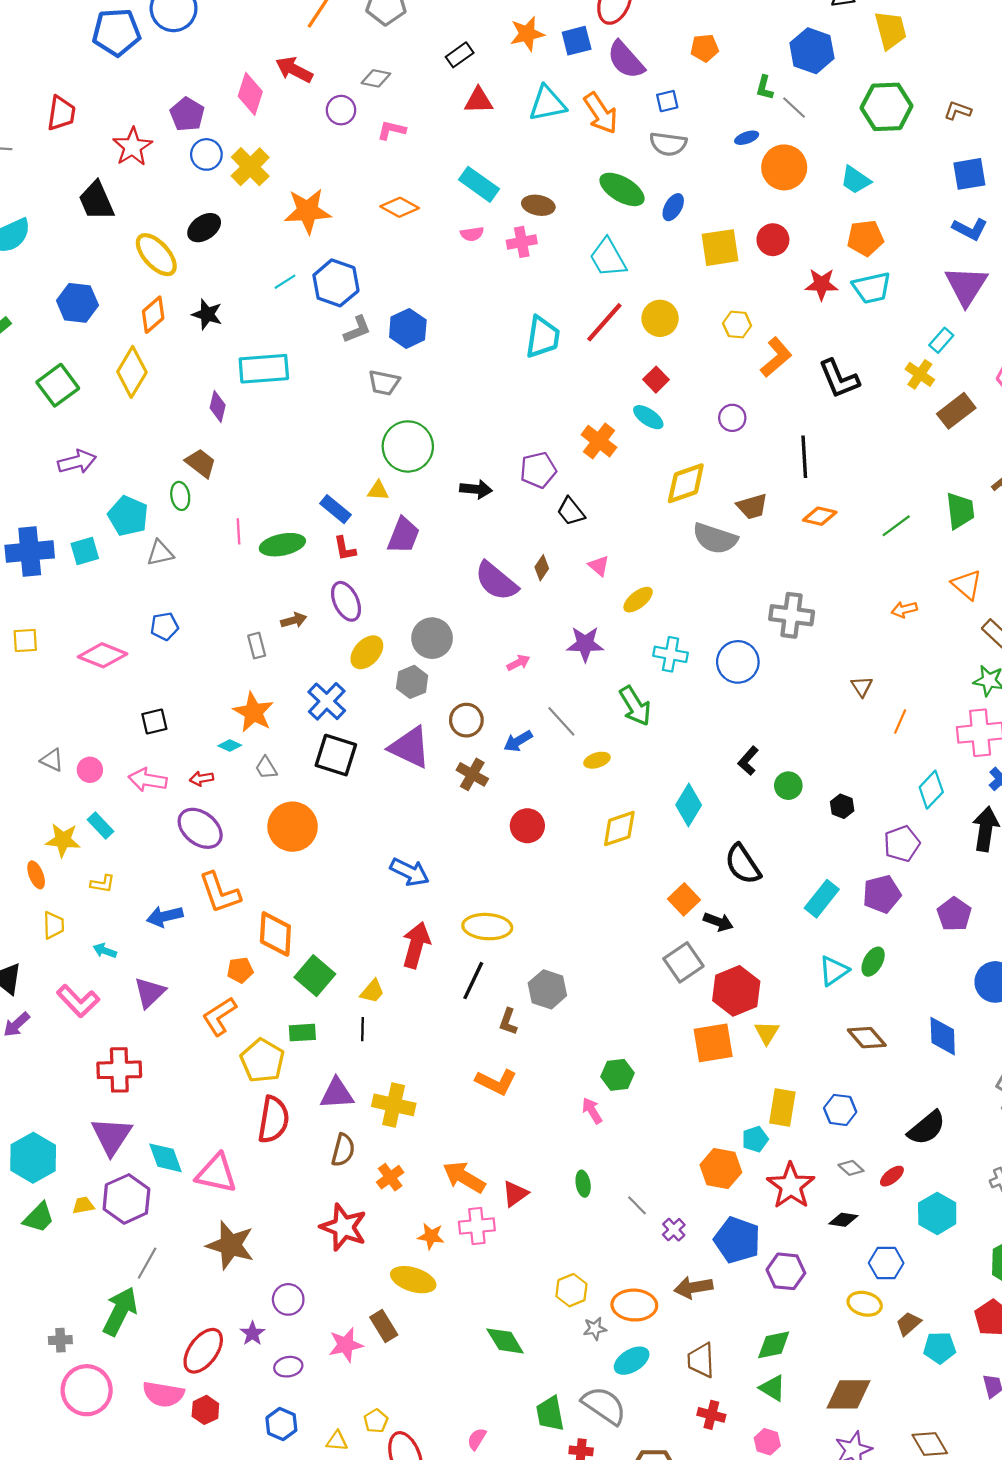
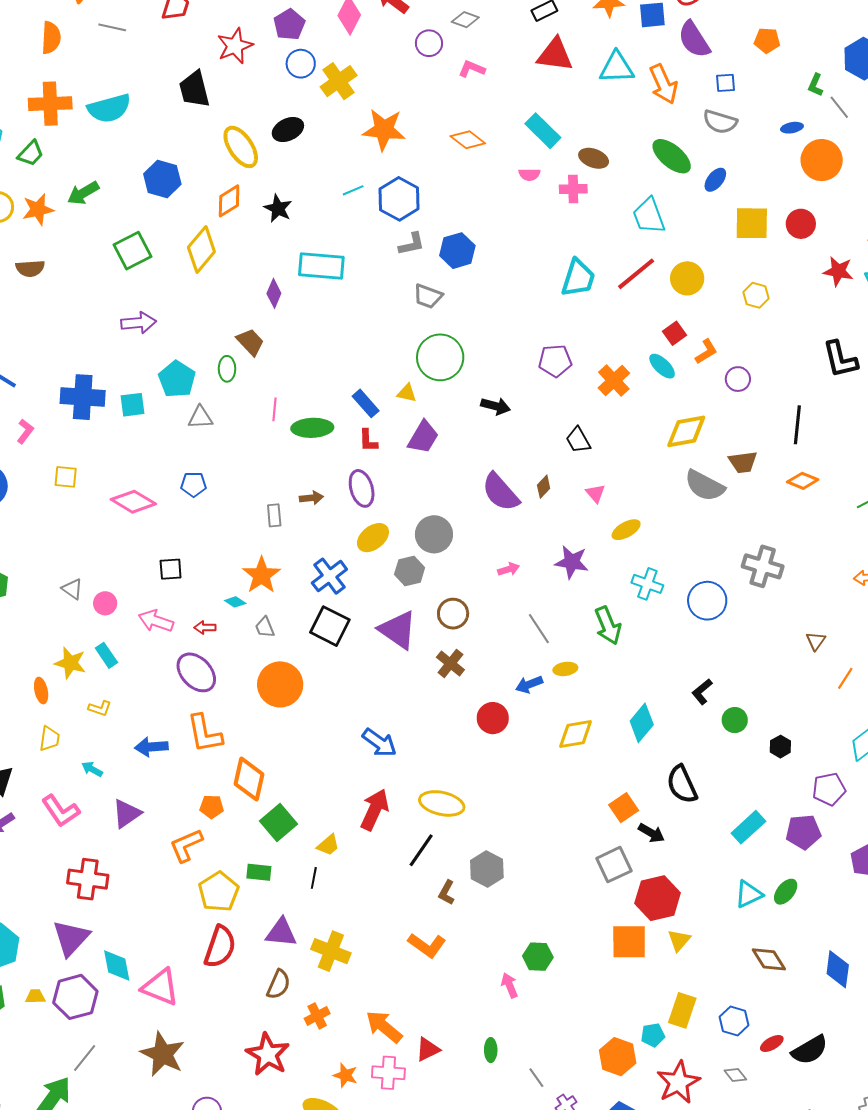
red triangle: (479, 101) -> (555, 55), size x1.4
orange L-shape: (776, 357) -> (706, 352), moved, size x0.7
purple pentagon: (538, 470) -> (555, 361), moved
blue arrow: (518, 741) -> (529, 685), moved
red ellipse: (892, 1176) -> (772, 1043), moved

